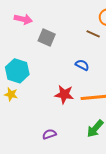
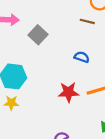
gray square: (47, 37) -> (38, 35), turned 30

